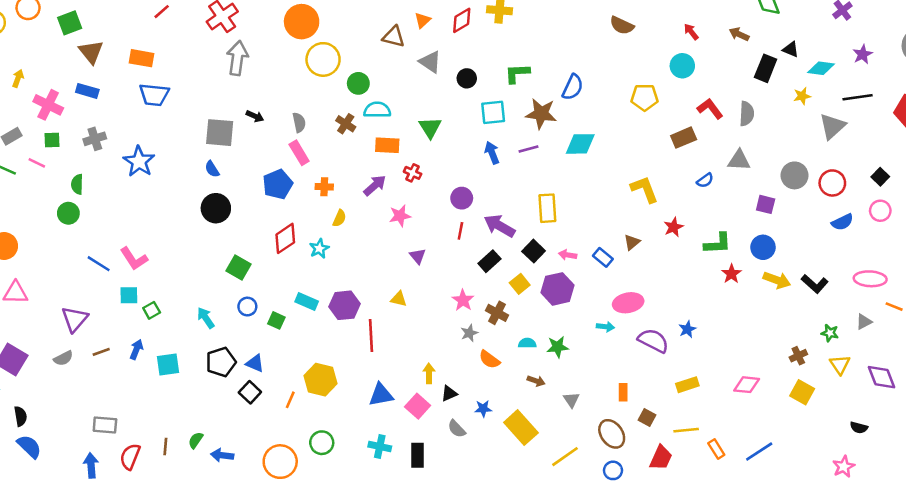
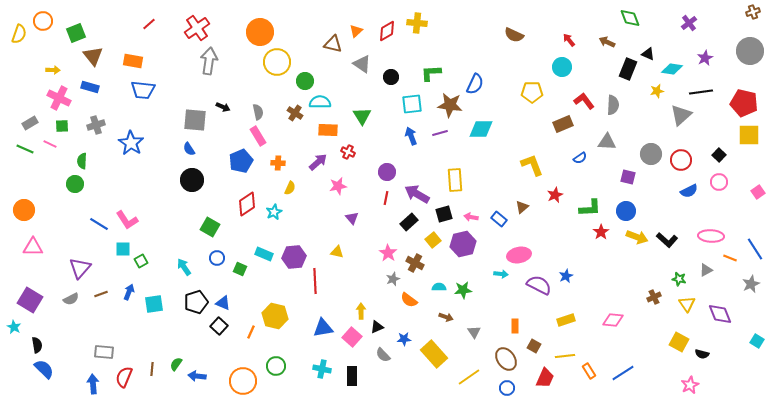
yellow arrow: (18, 78) -> (53, 70), moved, turned 72
black square: (534, 251) -> (444, 214), turned 30
yellow square: (802, 392) -> (679, 342), moved

